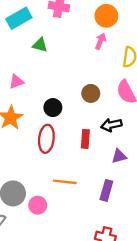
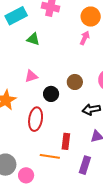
pink triangle: (16, 82) -> (31, 76), moved
black circle: (53, 108) -> (51, 94), moved
red rectangle: (85, 139) -> (66, 141), moved

